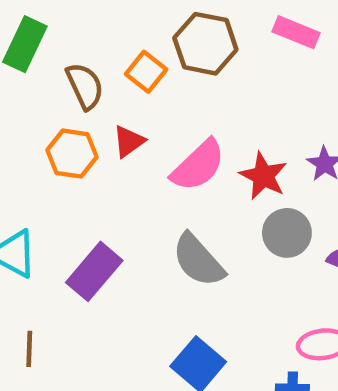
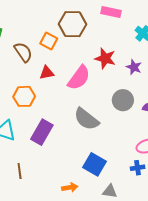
red triangle: (129, 141) -> (47, 73), turned 35
orange hexagon: (72, 154) -> (24, 96), moved
red star: (263, 176) -> (105, 58), moved

